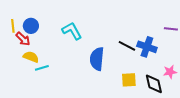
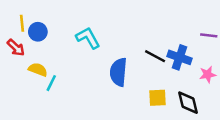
yellow line: (13, 26) -> (22, 23), moved
red arrow: (23, 39) -> (16, 48), moved
cyan line: (42, 68) -> (51, 83), turned -48
pink star: (170, 72) -> (208, 74), moved

